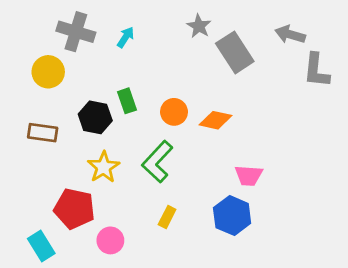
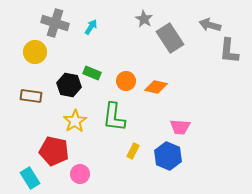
green rectangle: (127, 101) -> (92, 73), turned -48
green L-shape: (157, 162) -> (114, 117), turned -36
yellow rectangle: (167, 217) -> (133, 151), moved

